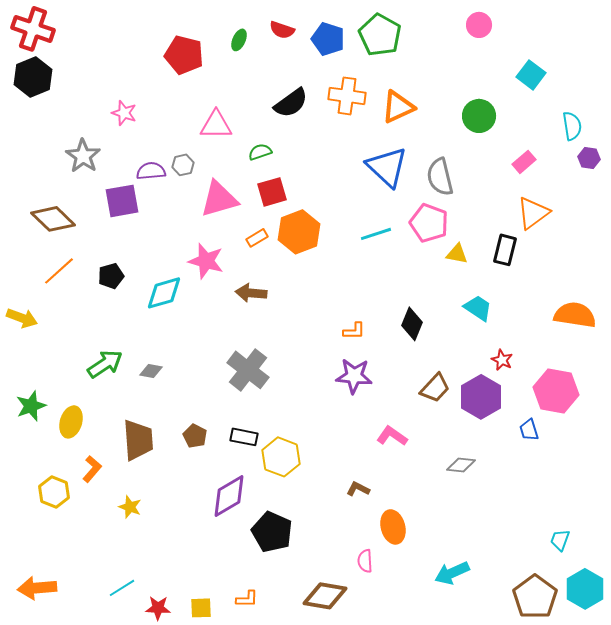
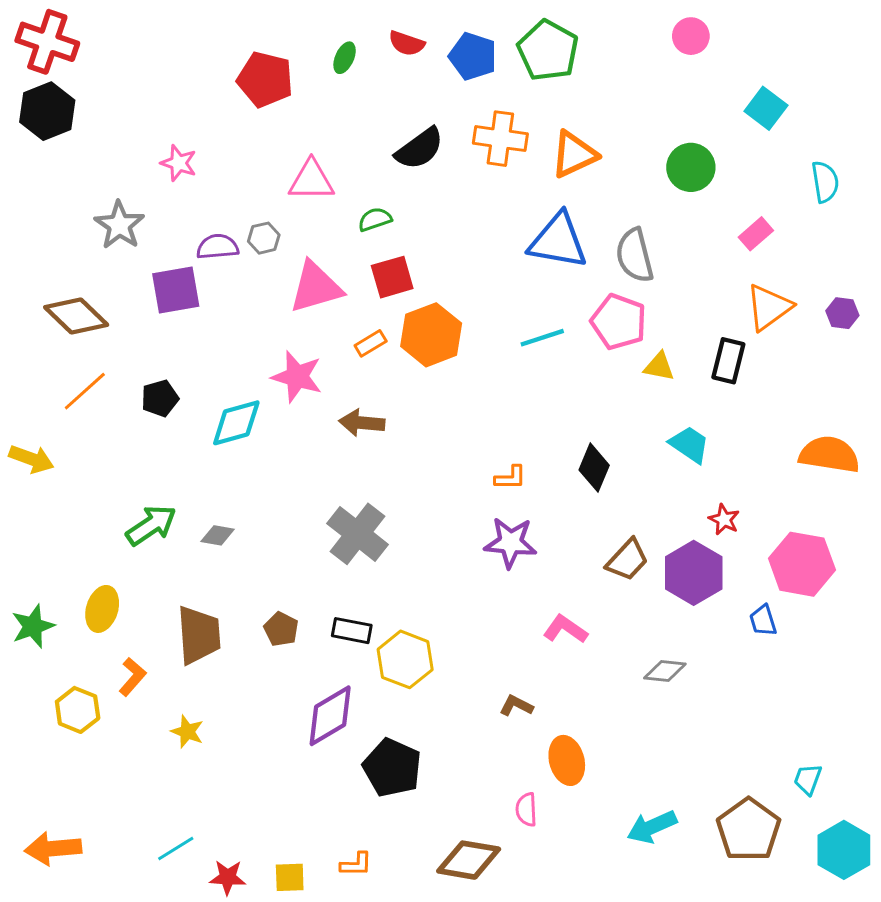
purple hexagon: (589, 158) -> (842, 313), moved
blue triangle: (387, 167) -> (558, 241), turned -33
green star: (31, 406) -> (33, 626), moved
brown pentagon: (535, 597) -> (749, 830), moved

